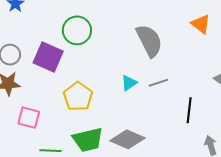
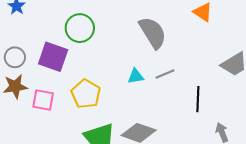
cyan triangle: (129, 83) -> (136, 76), turned 30
pink square: (29, 118) -> (43, 100), moved

